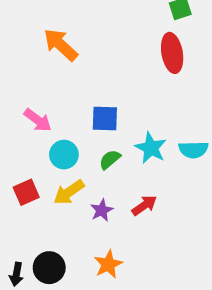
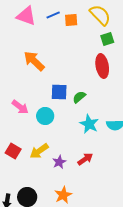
blue square: (105, 118) -> (59, 92), moved
cyan circle: (64, 155) -> (45, 116), moved
green semicircle: (110, 159) -> (79, 97), moved
red square: (26, 192) -> (13, 151), turned -35

